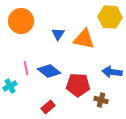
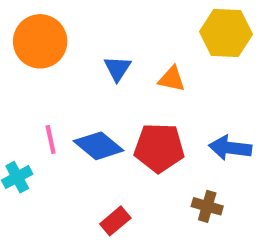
orange triangle: (84, 39) -> (172, 79), size x0.6
red pentagon: (78, 85) -> (159, 148), moved
red rectangle: (48, 107) -> (115, 221), moved

